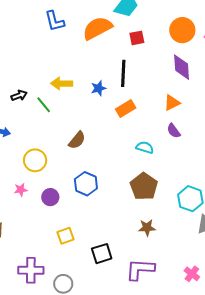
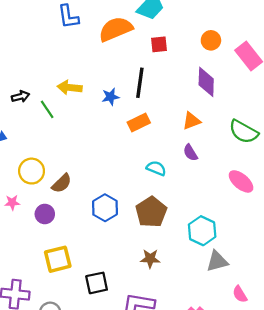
orange circle: (182, 30) -> (211, 40), size x0.7
brown semicircle: (77, 140) -> (62, 183), moved
blue hexagon: (86, 184) -> (105, 208), moved
yellow square: (66, 236) -> (58, 259), size x1.4

